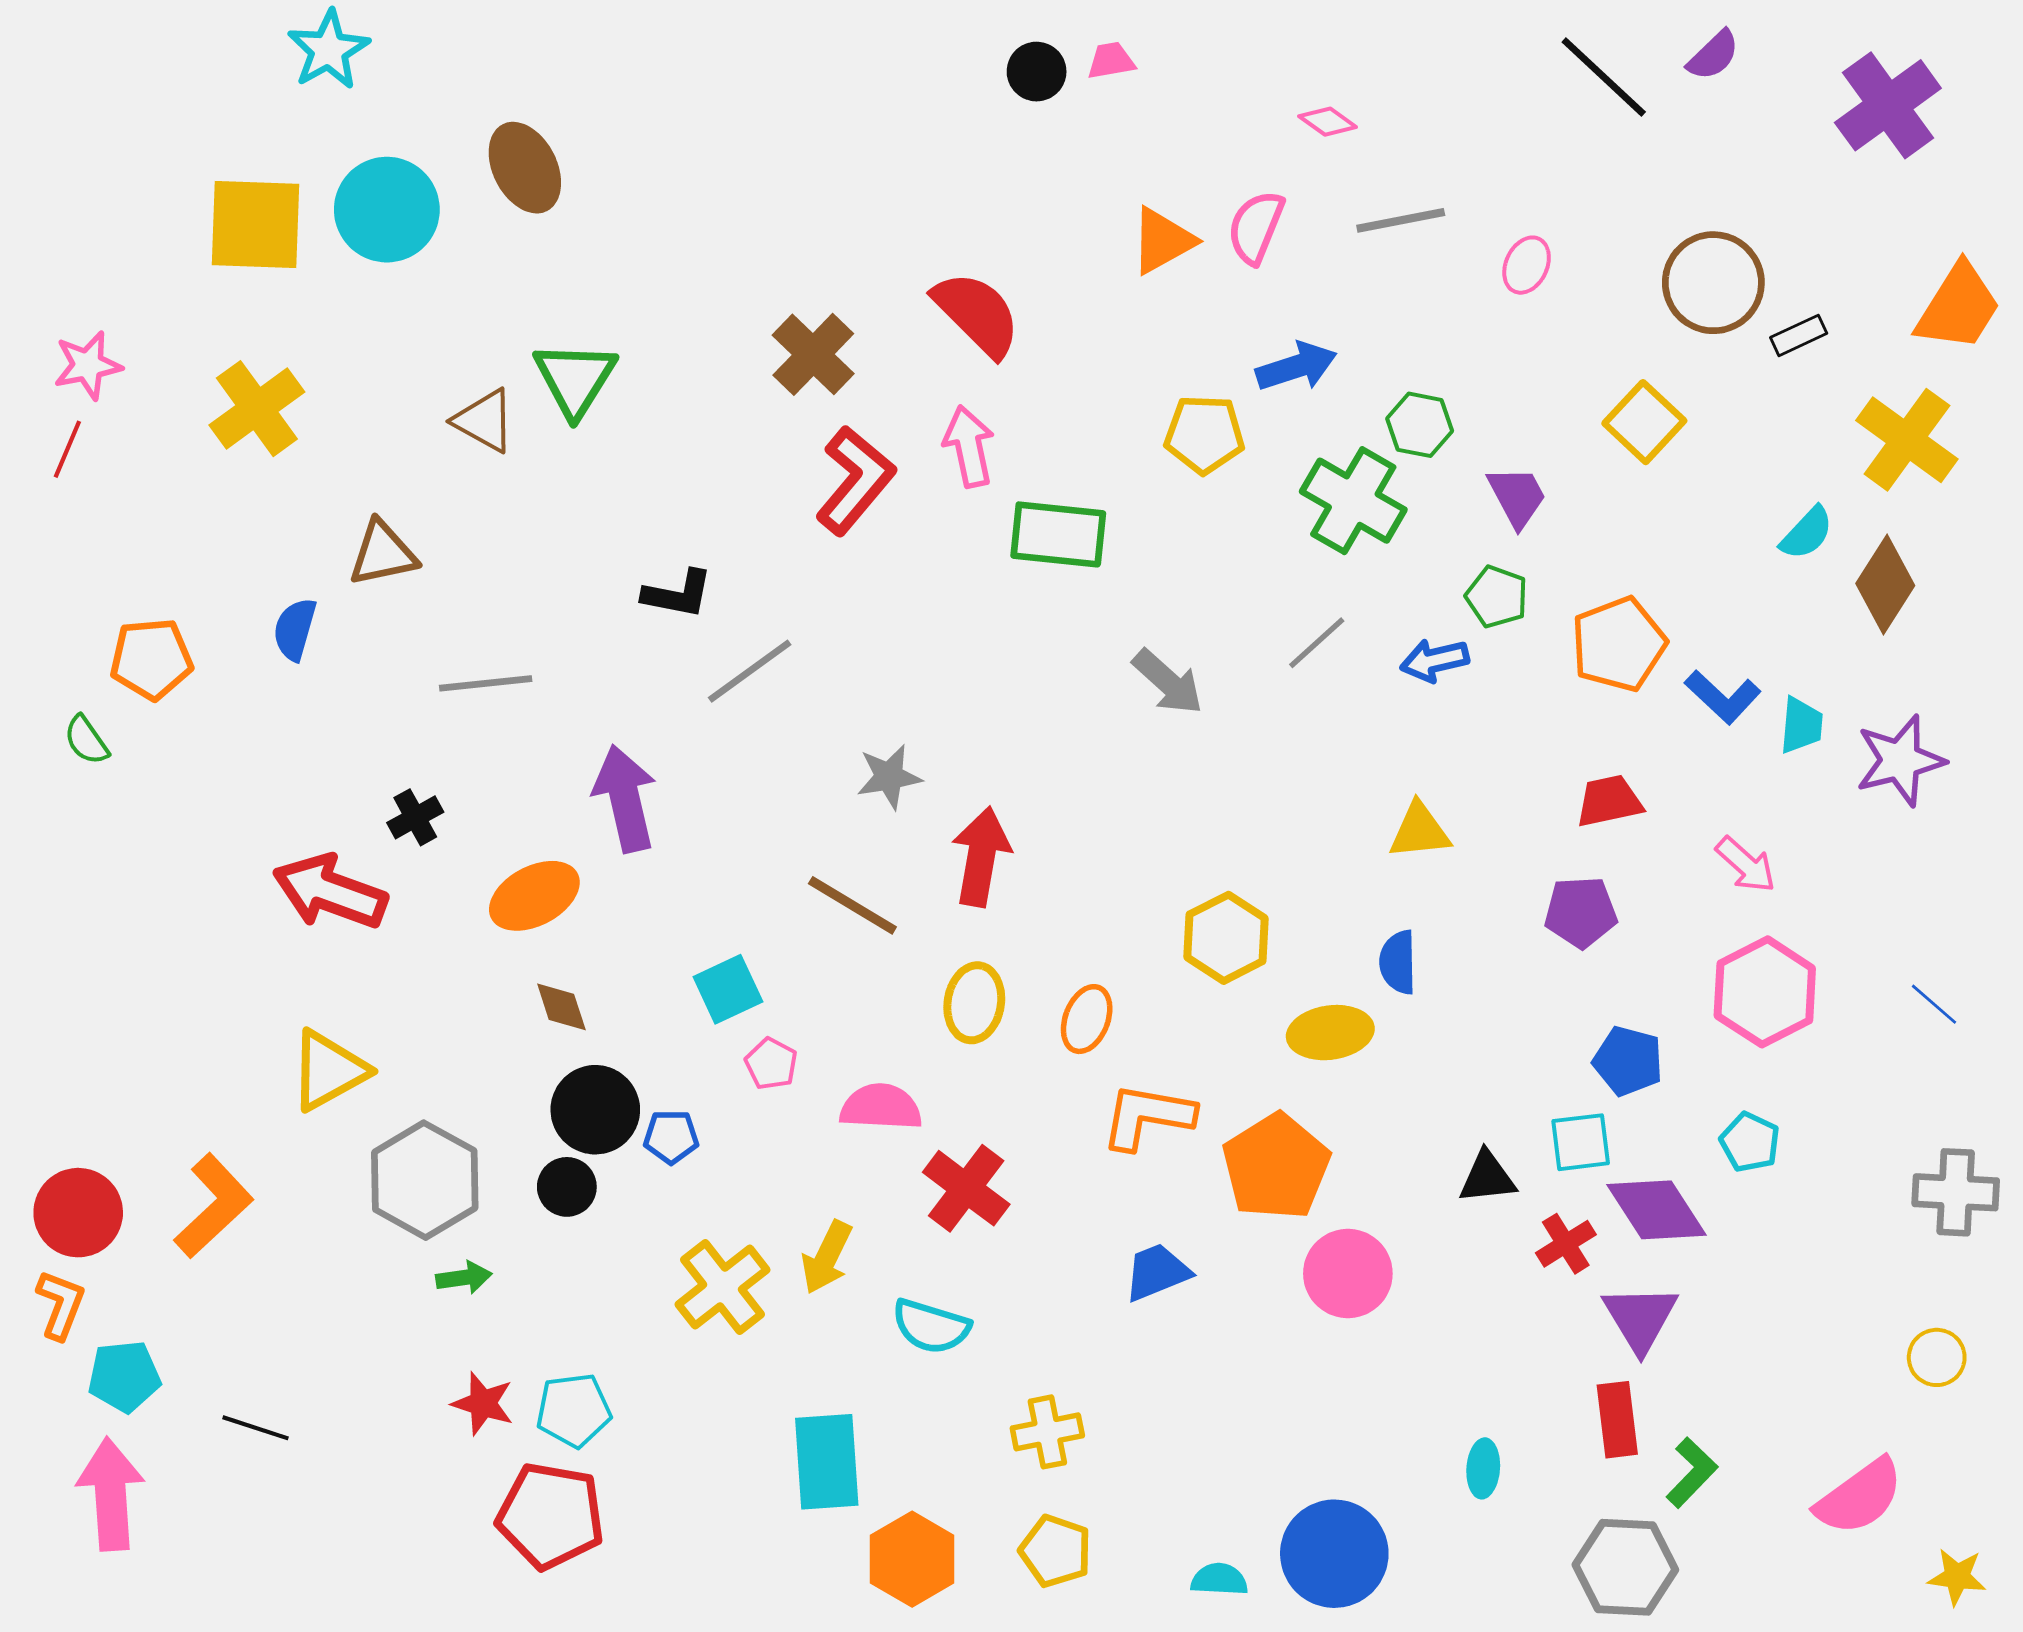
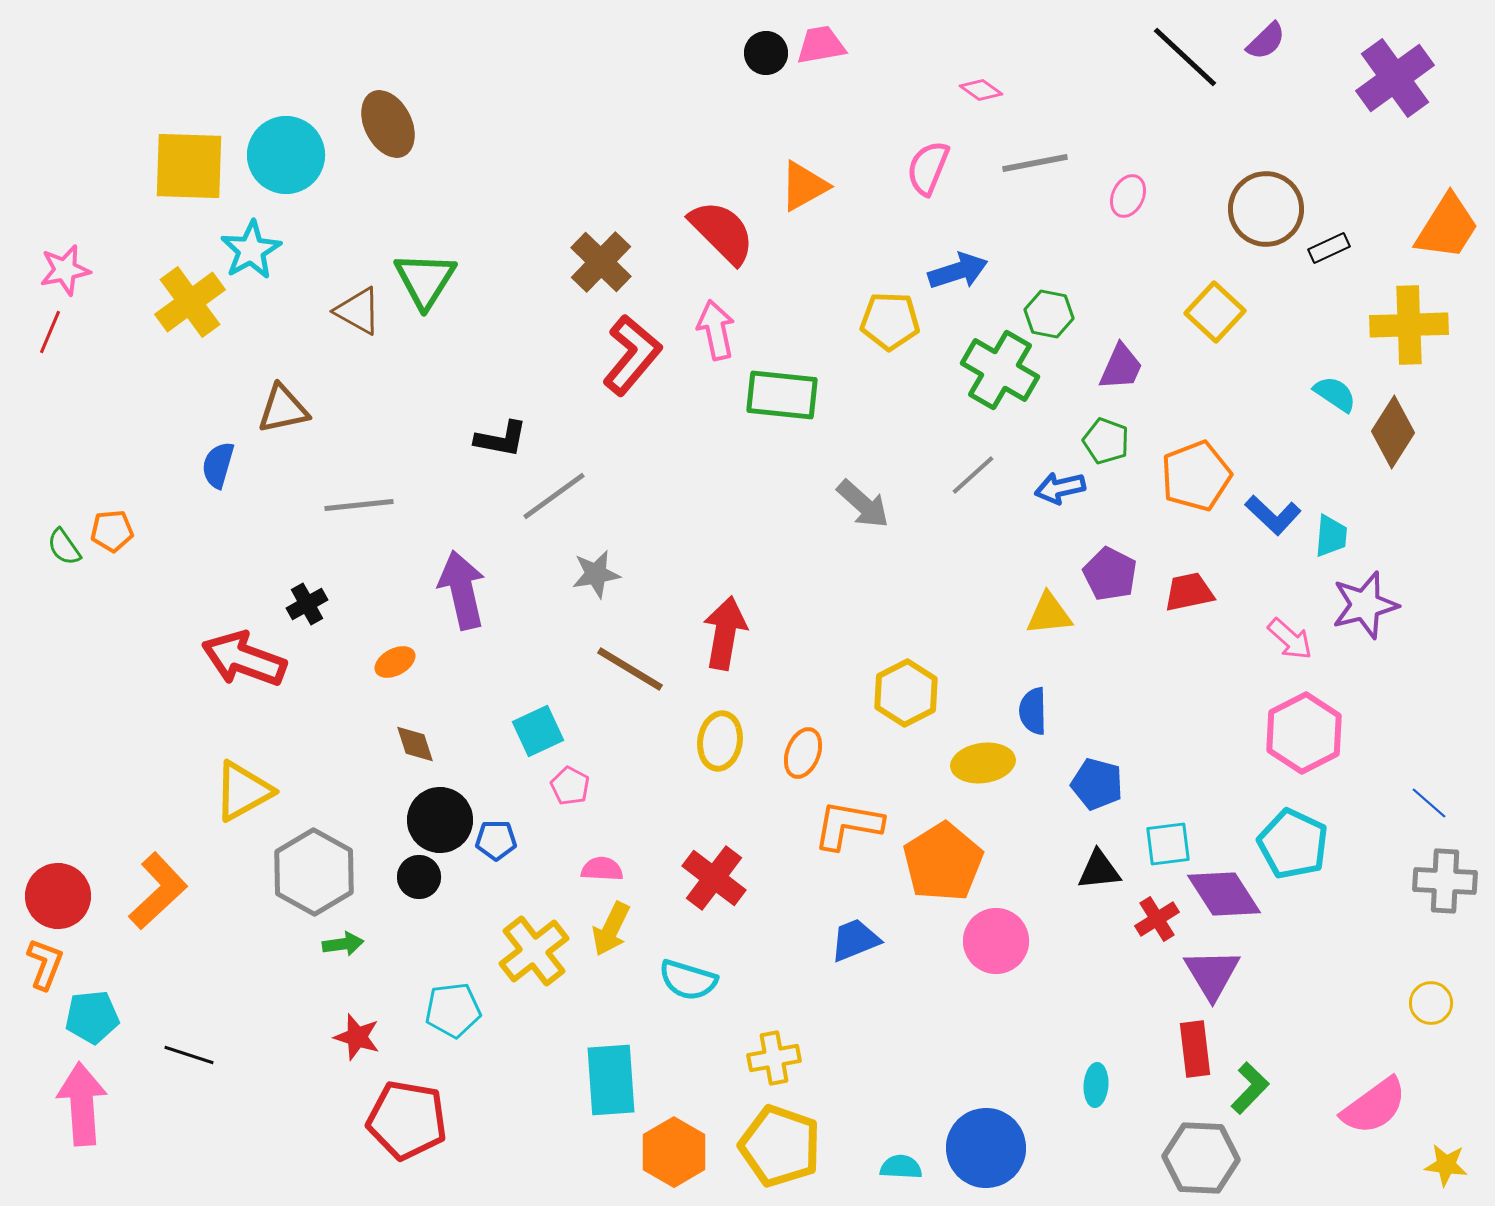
cyan star: (329, 50) -> (251, 250), moved
pink trapezoid: (1111, 61) -> (821, 45), size x1.4
orange triangle: (1162, 241) -> (804, 186), moved
yellow cross: (1907, 440) -> (1409, 325), turned -38
purple trapezoid: (1517, 497) -> (1121, 367), turned 52
cyan semicircle: (1807, 533) -> (1335, 394), turned -99
orange pentagon: (151, 659) -> (112, 531), moved, size x0.7
purple star: (1900, 761) -> (1365, 605), moved
gray star: (889, 777) -> (596, 574), moved
orange ellipse: (534, 896) -> (395, 662), size x0.6
purple pentagon: (1581, 912) -> (1110, 574), moved, turned 30
blue line: (1934, 1004) -> (1429, 803), moved
blue pentagon: (1628, 1061) -> (1097, 784), moved
pink semicircle: (881, 1107) -> (602, 869), moved, size x0.7
cyan pentagon: (1750, 1142) -> (1293, 844), size x1.6
cyan pentagon: (574, 1410) -> (453, 1010), moved
yellow pentagon: (1055, 1551) -> (780, 1146), size x1.5

